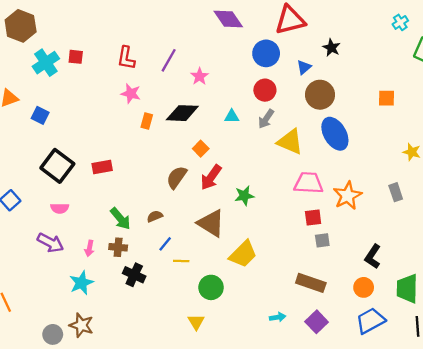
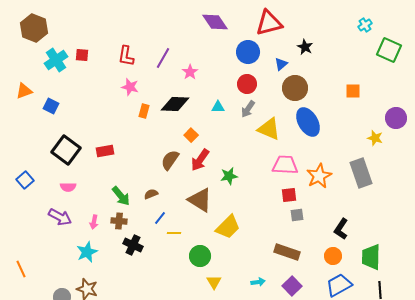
gray rectangle: (396, 192) -> (361, 173), size x1.8
yellow triangle: (196, 322) -> (214, 282), moved

